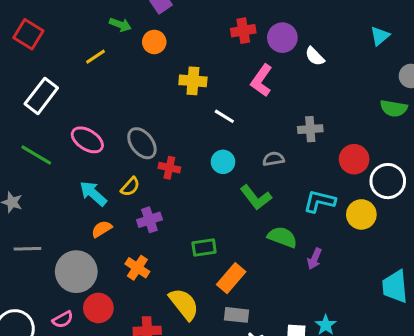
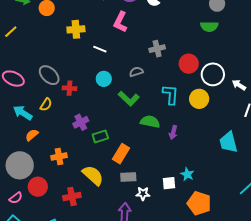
yellow line: (95, 57) -> (11, 32), moved
cyan L-shape: (320, 201) -> (171, 95), turned 90
purple cross: (149, 220) -> (81, 122), moved
orange cross: (137, 268) -> (59, 157), turned -35

